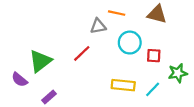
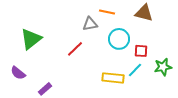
green triangle: (40, 61) -> (31, 39), moved
cyan line: (153, 89) -> (135, 70), moved

